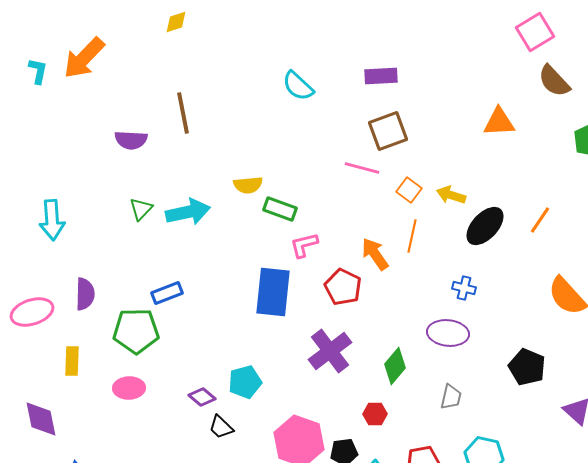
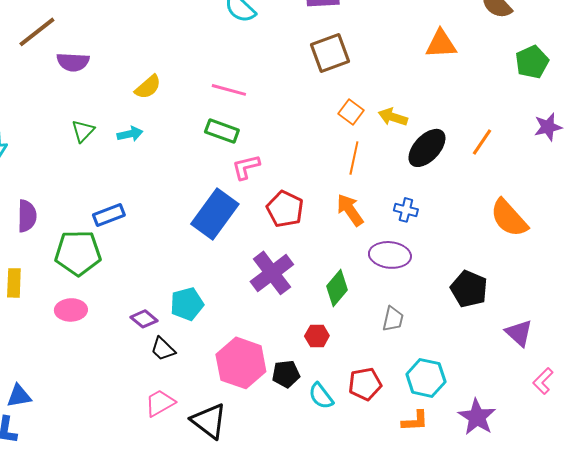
brown line: (183, 113) -> (37, 32), moved, turned 63
pink line: (362, 168) -> (229, 90), moved
yellow semicircle: (248, 185) -> (148, 87), moved, turned -36
cyan arrow: (188, 212) -> (130, 134), size x0.6
orange arrow: (375, 254) -> (350, 210), moved
blue rectangle: (273, 292) -> (215, 214), turned 30

